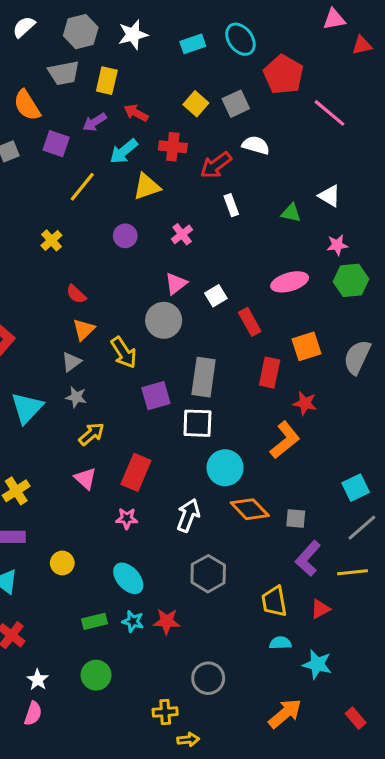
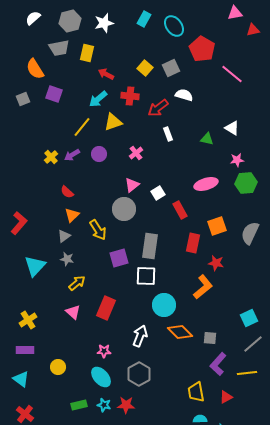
cyan rectangle: (193, 44) -> (144, 19), moved, turned -42
purple arrow: (95, 122) -> (72, 155), moved
yellow line: (82, 187) -> (82, 127), moved
pink star: (127, 518) -> (104, 351), moved
gray hexagon: (208, 574) -> (139, 374), moved

